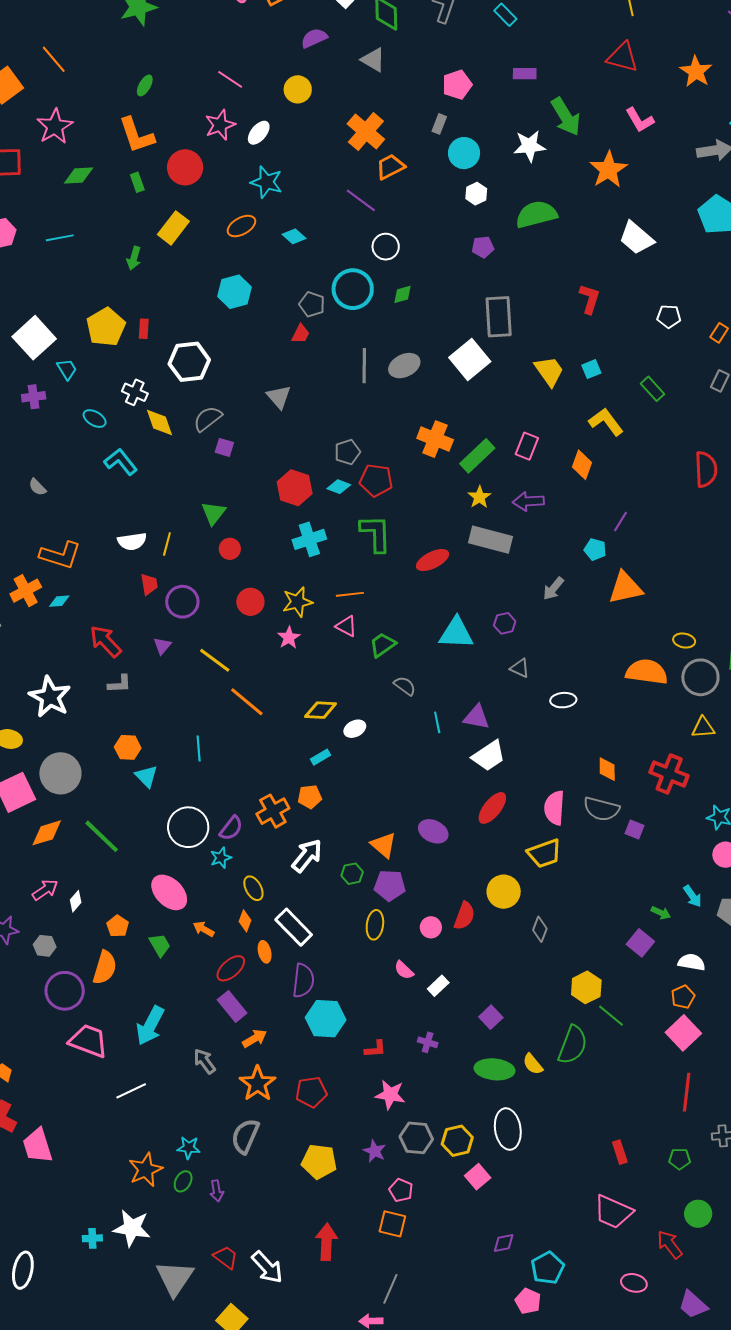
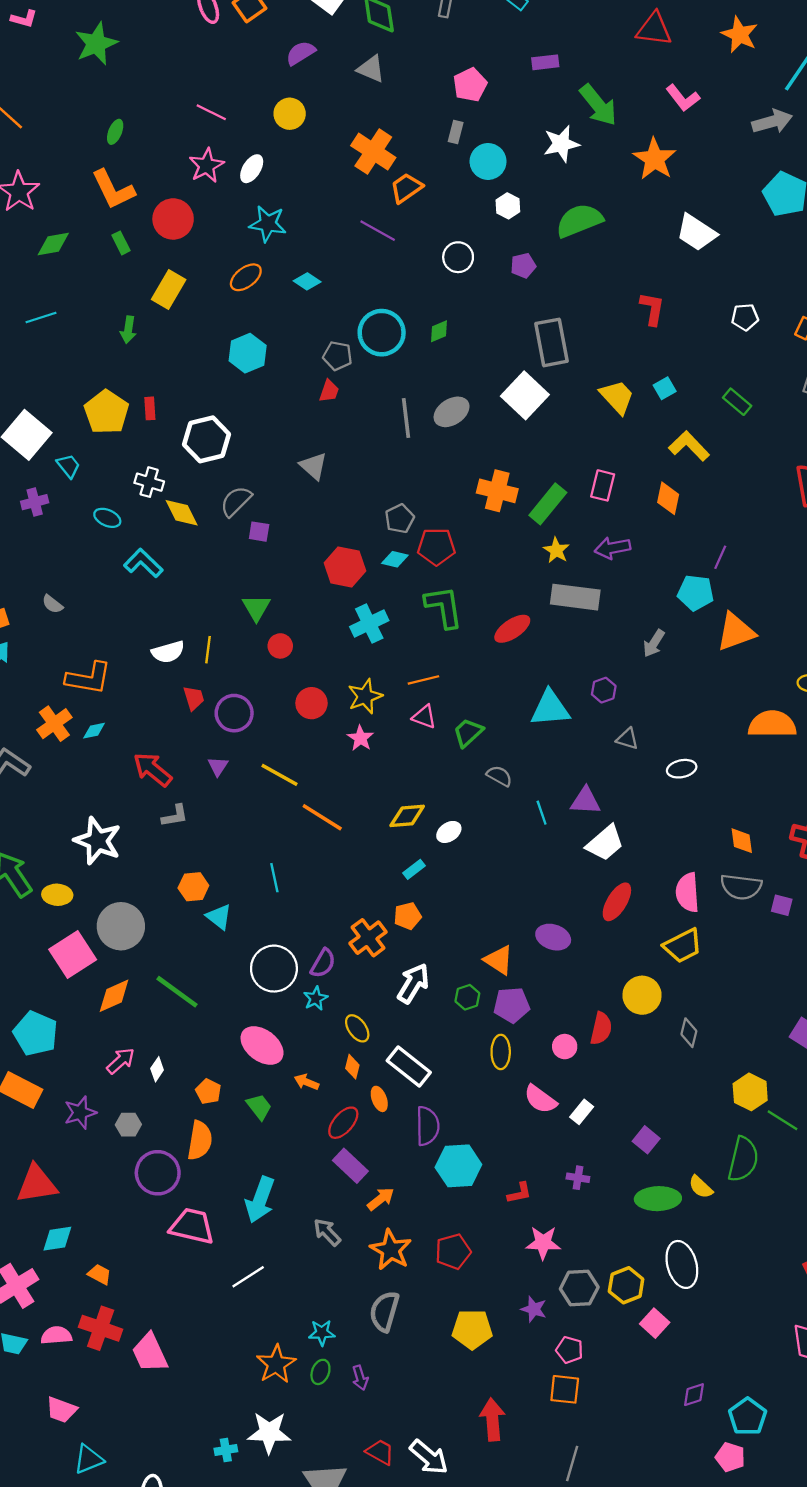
white circle: (386, 247) -> (458, 257), moved
cyan pentagon: (595, 549) -> (696, 593), size x1.4
pink semicircle: (404, 970) -> (540, 1099), size x1.4

